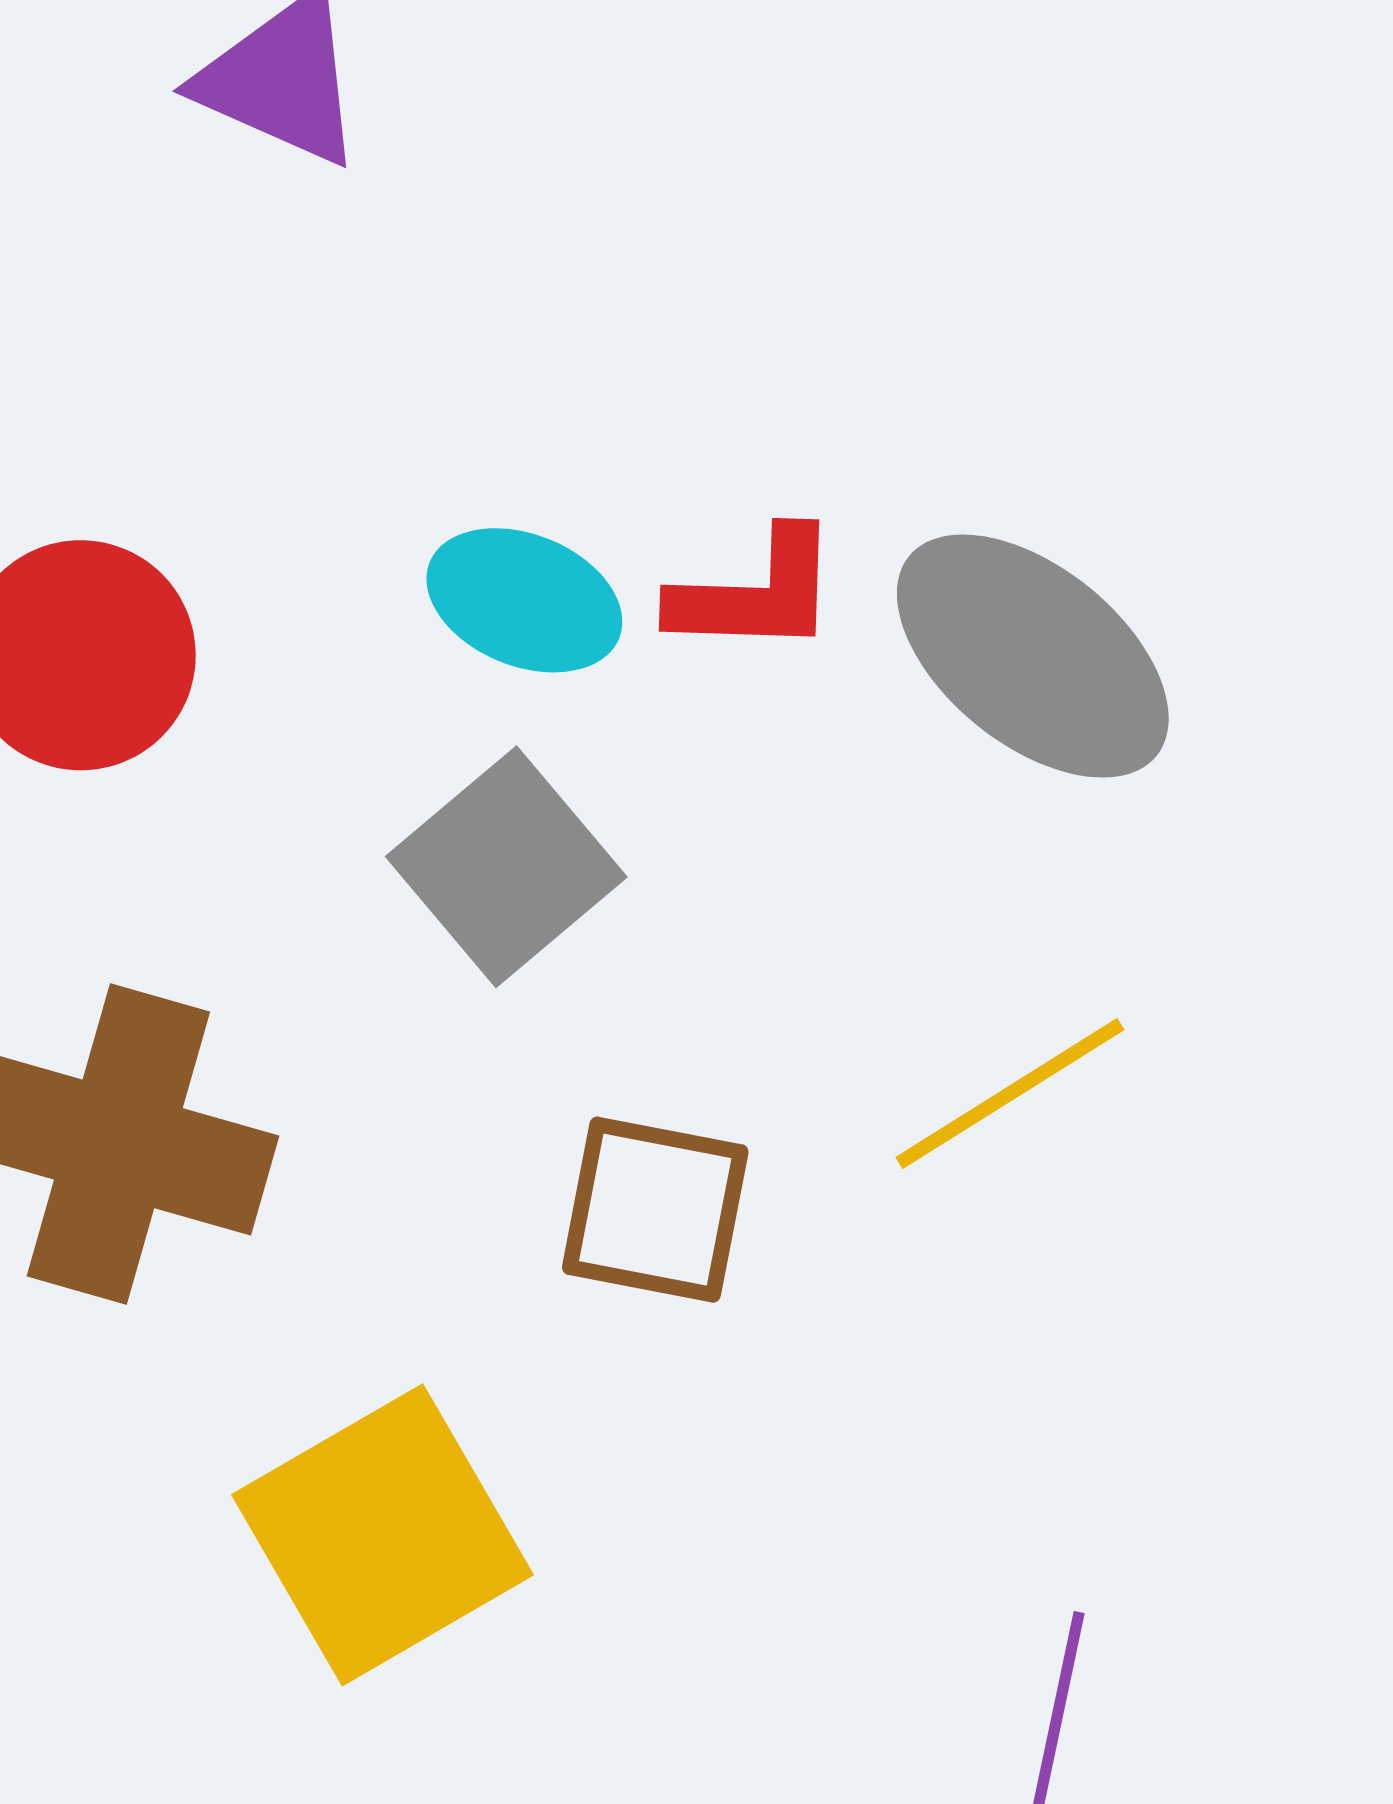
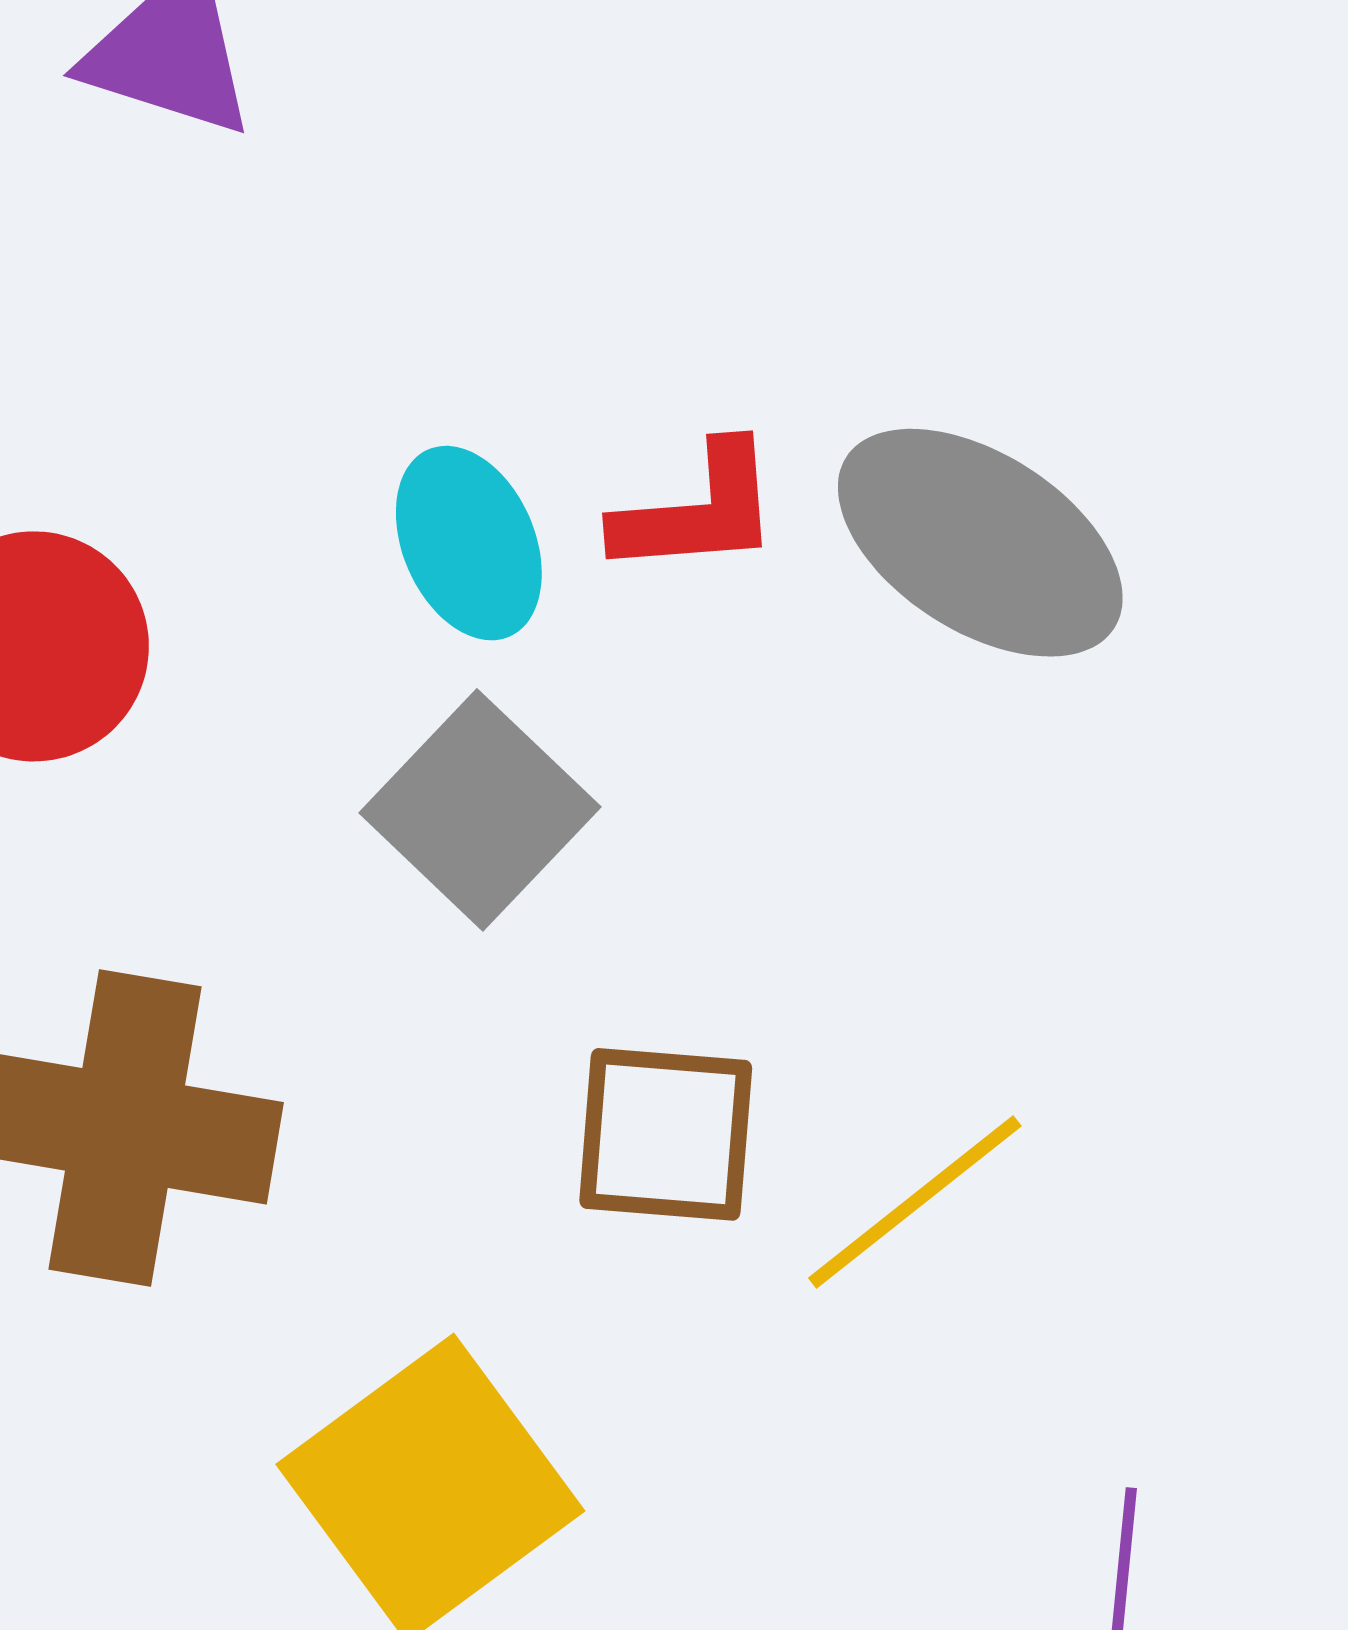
cyan ellipse: (524, 600) -> (469, 543), turned 51
yellow line: (1010, 1093) -> (915, 1202), moved

